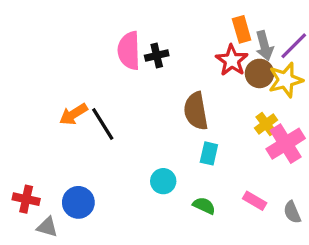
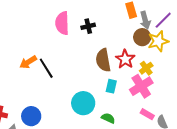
black cross: (157, 55) -> (88, 26), moved
red star: (232, 60) -> (125, 59), moved
pink cross: (286, 144) -> (141, 86), moved
cyan circle: (163, 181) -> (83, 103), size x1.5
pink rectangle: (255, 201) -> (147, 114), moved

